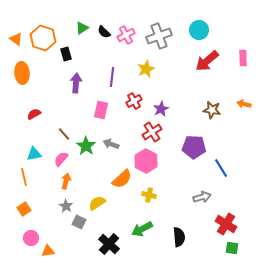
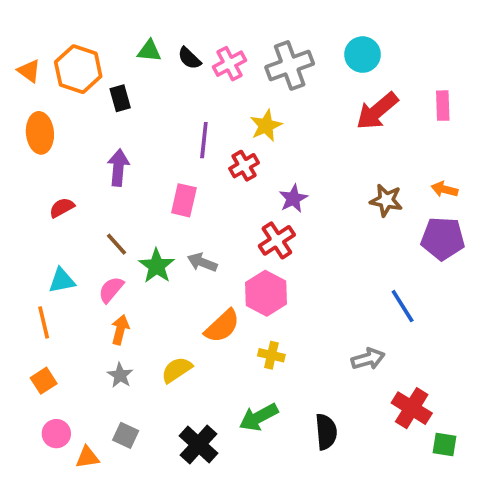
green triangle: (82, 28) -> (149, 51), turned 40
purple arrow: (76, 83) -> (118, 168), moved
red cross: (134, 101) -> (244, 166), moved
purple pentagon: (194, 147) -> (443, 239), moved
gray square: (79, 222) -> (126, 435), moved
green square: (232, 248) -> (445, 445), moved

